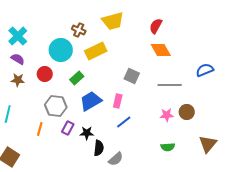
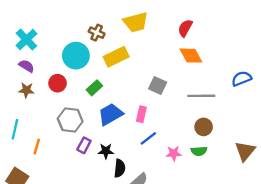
brown circle: (187, 112) -> (204, 127), moved
pink star: (167, 115) -> (174, 153), moved
orange line: (40, 129) -> (37, 146), moved
brown triangle: (208, 144) -> (245, 151), moved
green semicircle: (168, 147) -> (199, 151), moved

